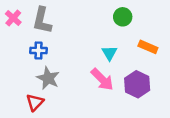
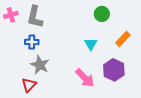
pink cross: (13, 18) -> (11, 15), turned 32
orange rectangle: (148, 47) -> (123, 39), turned -70
pink arrow: (102, 79) -> (85, 78), moved

